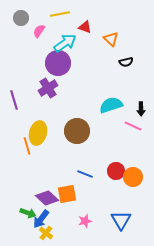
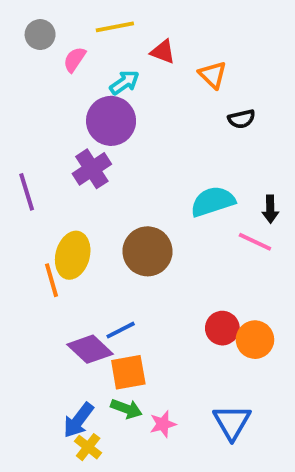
cyan arrow: (65, 43) -> (124, 83), size x0.7
blue line: (85, 174) -> (121, 330), moved, turned -49
purple diamond: (47, 198) -> (90, 349), moved
green arrow: (28, 213) -> (126, 409), moved

